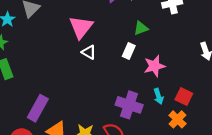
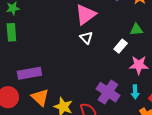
purple rectangle: (38, 108) -> (29, 73), turned 35

